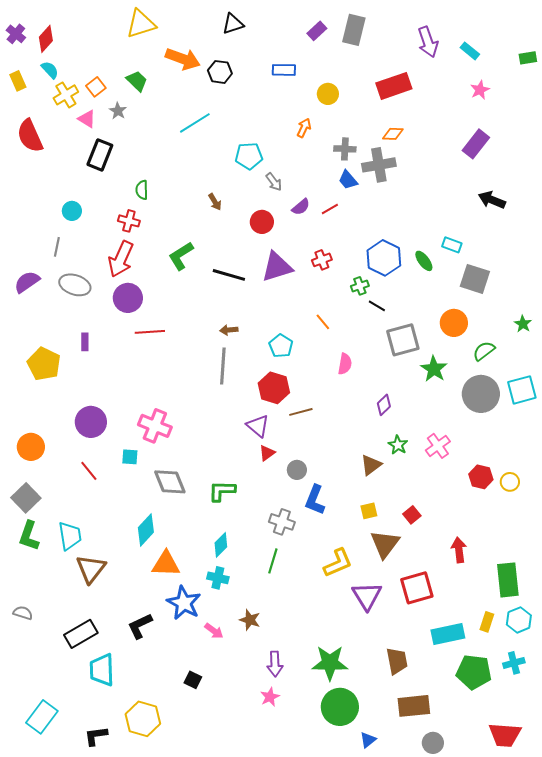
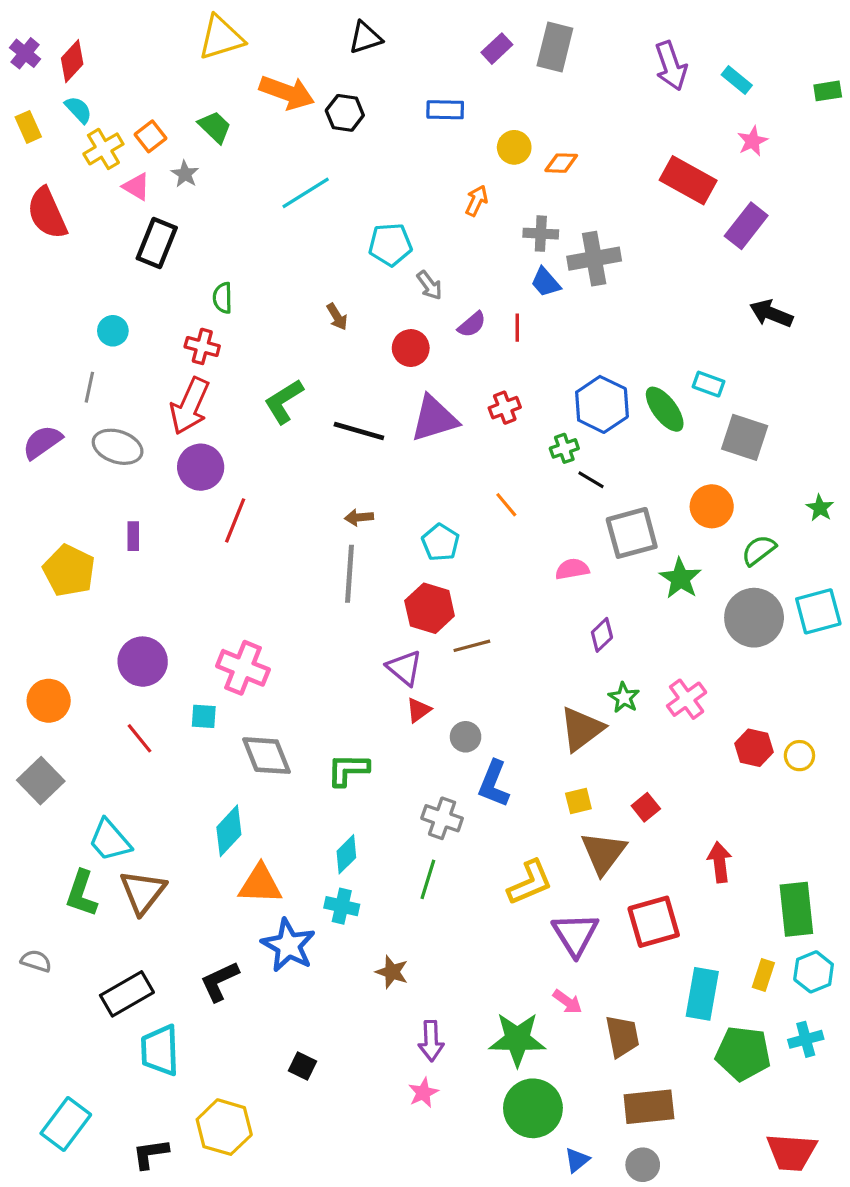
red rectangle: (394, 86) -> (688, 180), moved, turned 48
orange diamond: (393, 134) -> (561, 163), moved
red line: (330, 209) -> (517, 328), turned -60
green ellipse: (424, 261) -> (665, 409), size x1.4
red line: (150, 332) -> (235, 520), turned -64
pink semicircle: (345, 364) -> (572, 569), moved, turned -110
brown triangle: (371, 465) -> (582, 729), size x1.4
green L-shape: (29, 536) -> (82, 894), moved
cyan trapezoid: (70, 536) -> (110, 840), turned 148
pink arrow: (214, 631) -> (567, 1002), moved
cyan rectangle: (448, 634) -> (702, 994), turned -68
gray circle: (433, 743) -> (643, 1165), moved

